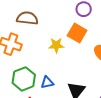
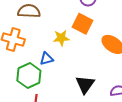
blue triangle: (47, 82) -> (46, 59), moved

